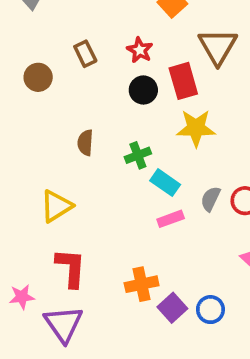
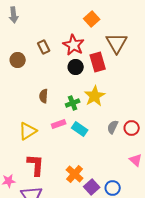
red star: (140, 50) -> (74, 45), size x1.5
yellow star: (196, 128) -> (95, 96), moved, turned -30
cyan rectangle: (165, 183) -> (80, 129), moved
pink rectangle: (171, 219) -> (59, 124), moved
orange cross: (142, 284) -> (75, 174), turned -36

